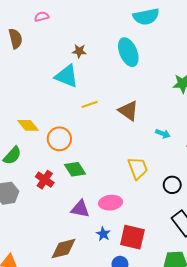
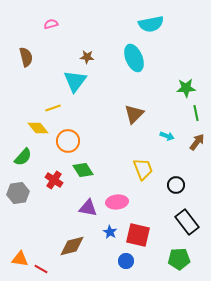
brown semicircle: (15, 39) -> (26, 57), moved
cyan triangle: (67, 76) -> (75, 81), turned 45
yellow line: (90, 104) -> (53, 108), moved
brown triangle: (128, 111) -> (134, 114), turned 40

